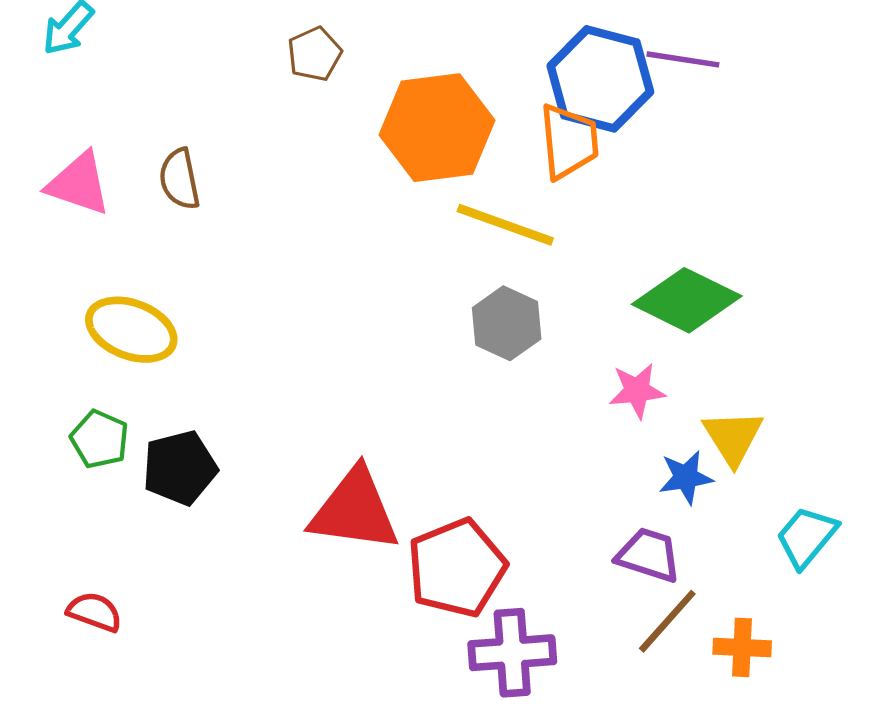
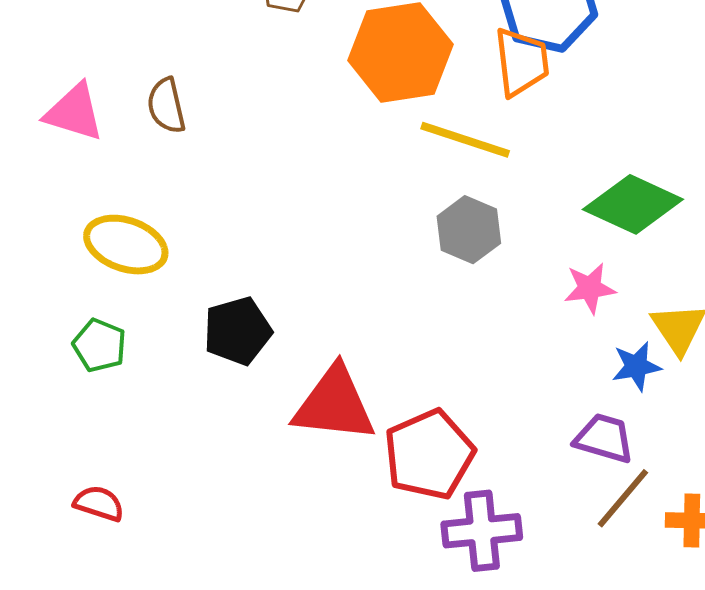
black pentagon: (180, 468) -> (238, 331), moved

